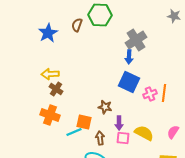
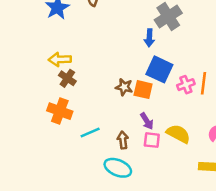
blue arrow: (129, 57) -> (149, 38), moved
brown star: (105, 107) -> (124, 87), moved
orange square: (84, 122) -> (143, 90), moved
purple arrow: (119, 123) -> (147, 121), turned -32

